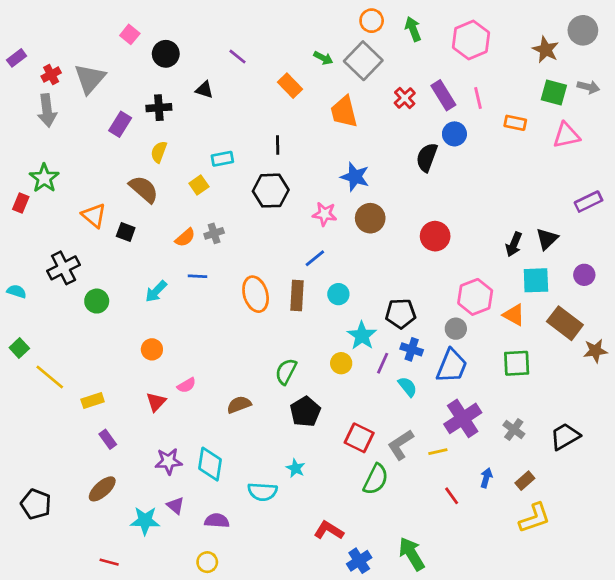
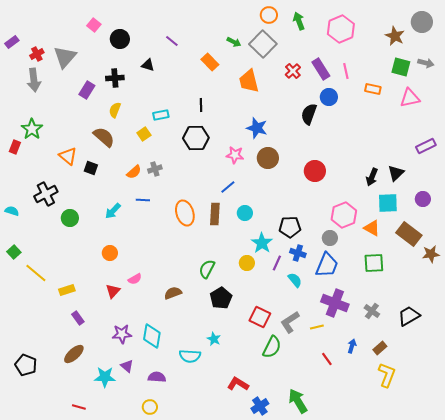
purple cross: (463, 418) -> (335, 303), turned -36
yellow L-shape: (535, 518) -> (387, 375), turned -50

